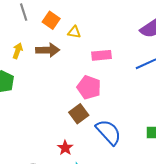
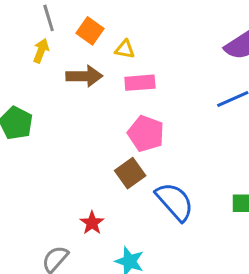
yellow arrow: (18, 51) -> (41, 51), moved
pink rectangle: (101, 55) -> (140, 83), moved
red star: (65, 148) -> (92, 223), moved

